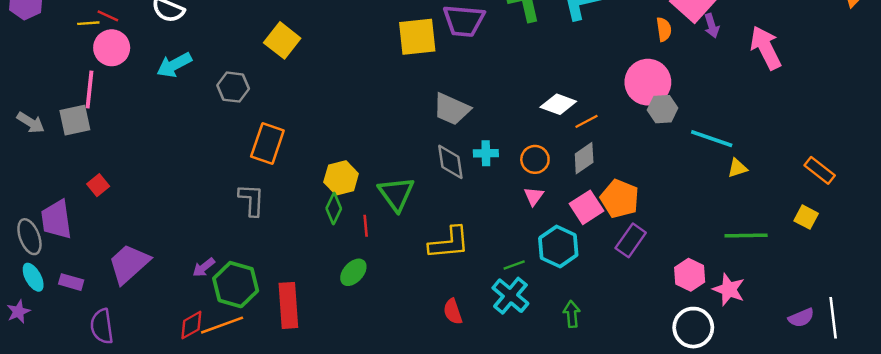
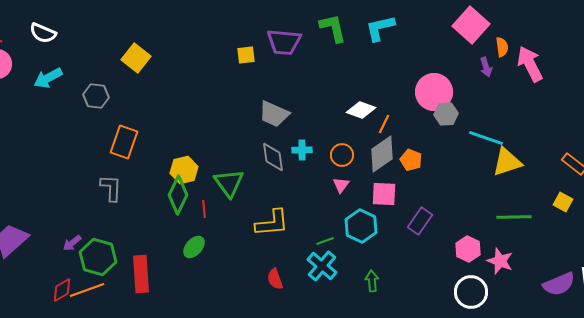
purple arrow: (712, 26) -> (486, 67), moved
orange semicircle: (664, 29) -> (502, 47), moved
yellow square: (417, 37) -> (246, 55), size x0.6
orange line: (587, 121) -> (384, 124), turned -36
gray diamond: (584, 158) -> (382, 154), size x1.4
yellow triangle: (737, 168) -> (507, 162), size x1.8
orange pentagon: (620, 199) -> (411, 160), moved, size x0.7
pink square: (587, 207) -> (384, 194), turned 36
green diamond: (334, 208) -> (178, 195), size x1.5
purple semicircle: (801, 318) -> (559, 284), size x1.5

